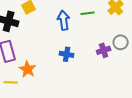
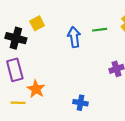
blue cross: (67, 54) -> (80, 103), moved

